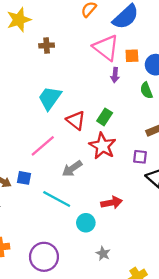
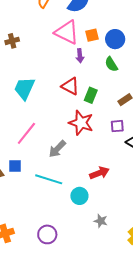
green rectangle: (105, 117) -> (91, 95), moved
red triangle: (76, 120) -> (70, 86), moved
purple circle: (44, 257) -> (47, 234), size x0.7

